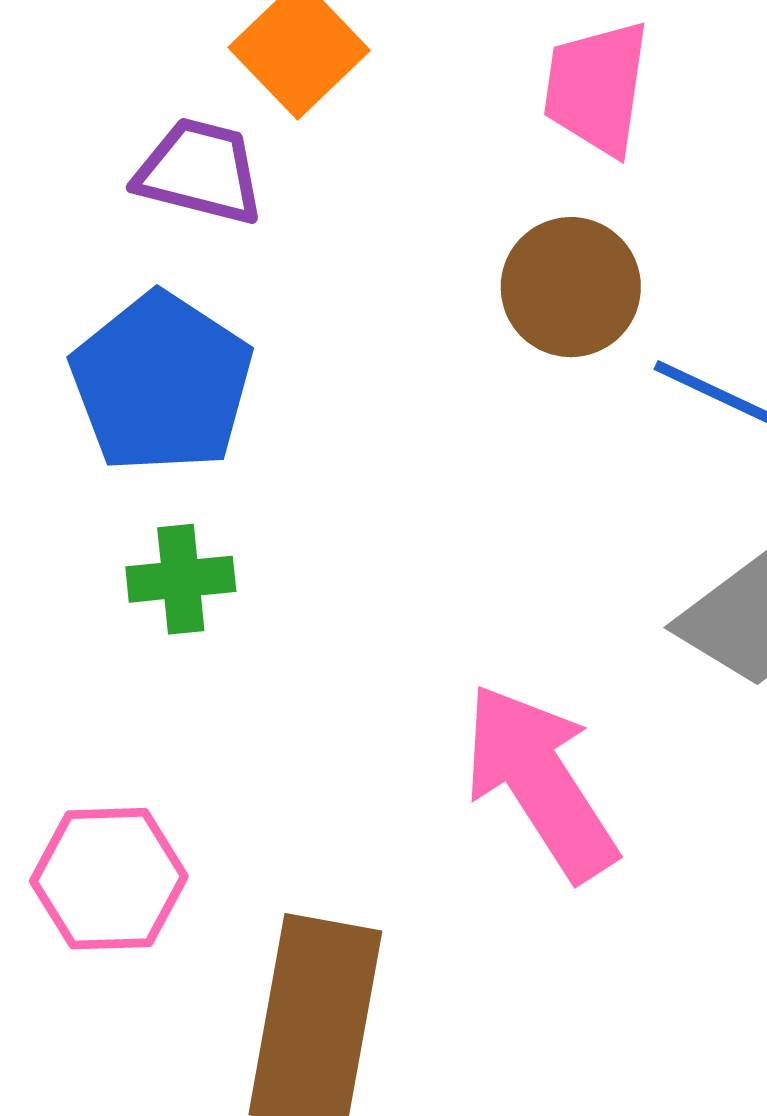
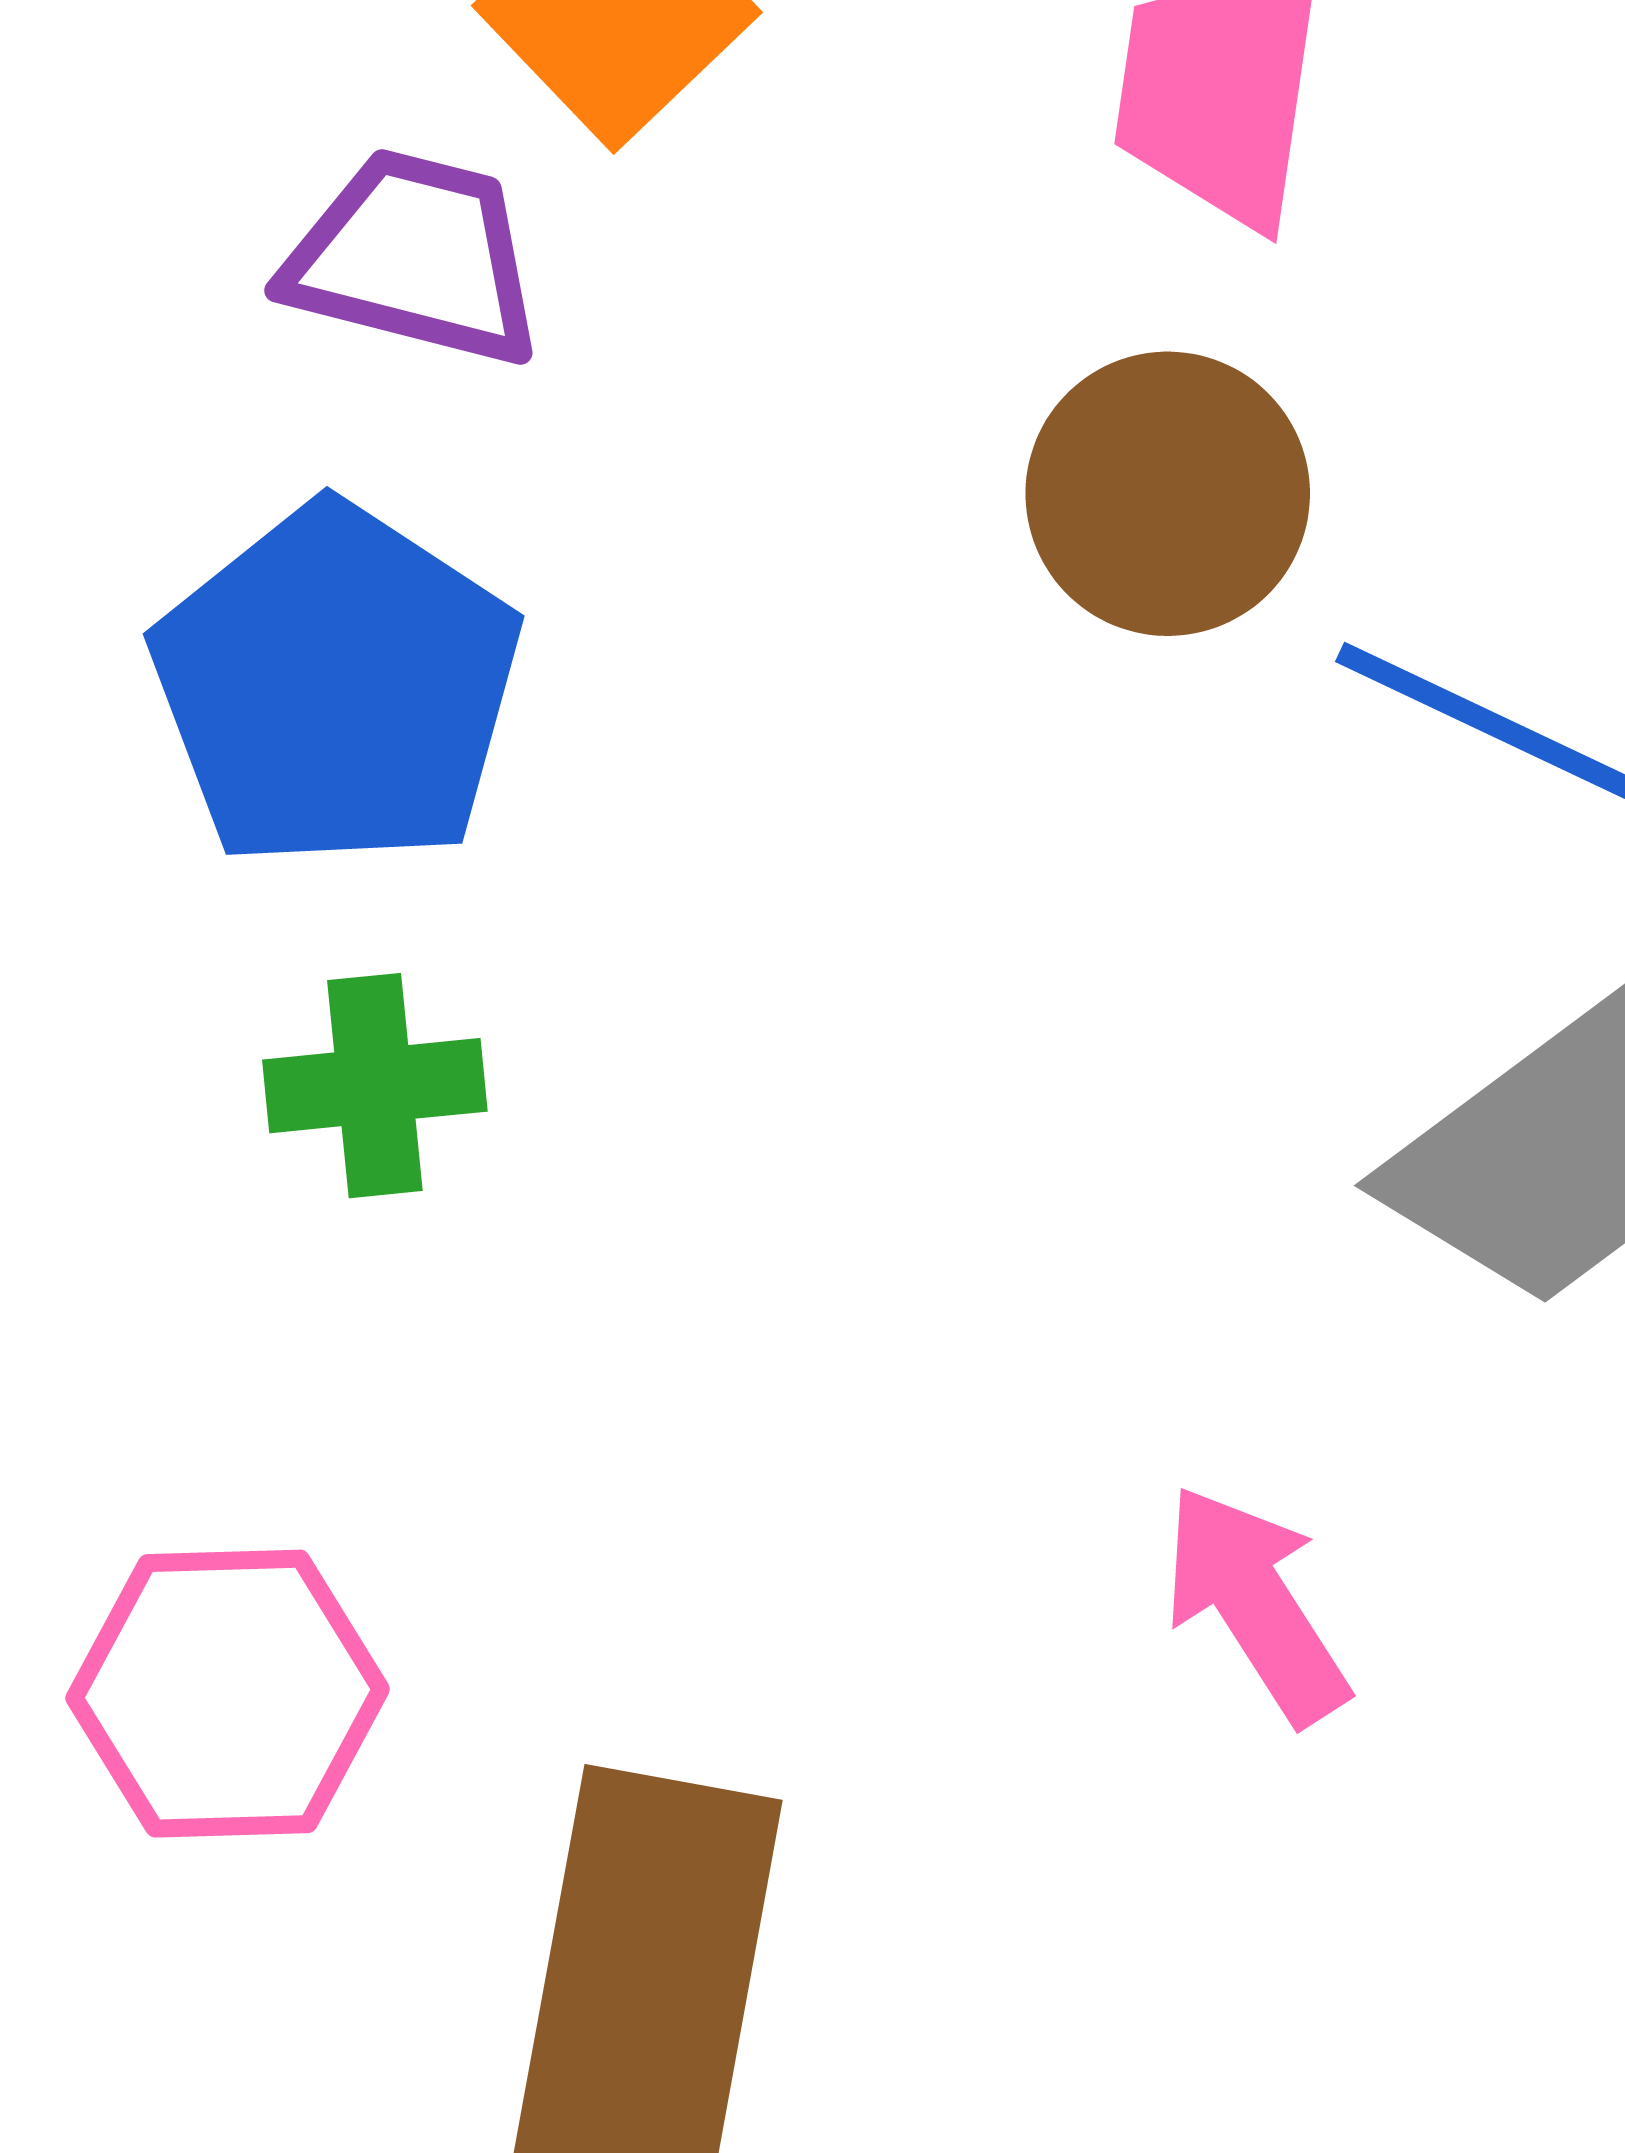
pink arrow: (540, 782) -> (1255, 1604), moved, size x0.6

